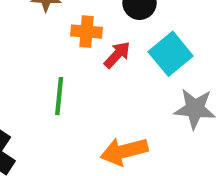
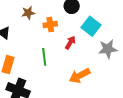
red arrow: (117, 55) -> (70, 43), moved

